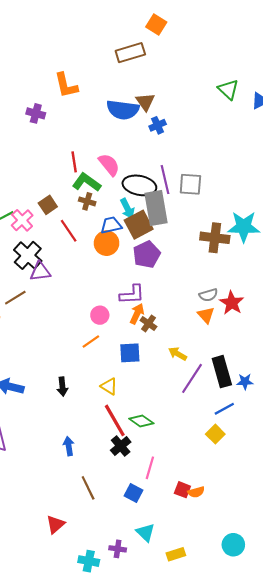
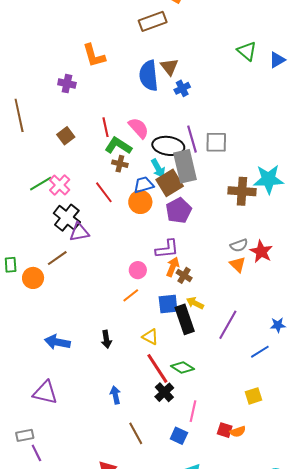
blue semicircle: (123, 110) -> (149, 76), turned 80
brown square: (48, 205) -> (66, 136), moved
yellow arrow: (178, 354) -> (195, 303), moved
black rectangle: (222, 372) -> (185, 319), moved
yellow square: (215, 434) -> (253, 396), moved, turned 30

